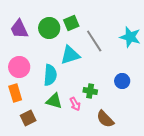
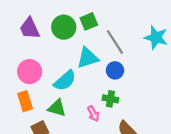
cyan semicircle: (50, 75) -> (65, 81), turned 45
blue circle: (122, 81) -> (115, 70), moved
green triangle: (54, 101) -> (57, 108), moved

